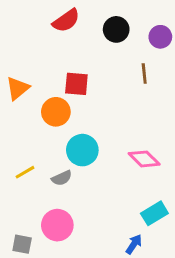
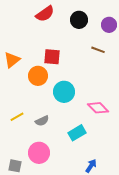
brown line: (144, 74) -> (98, 50), turned -64
cyan circle: (82, 150) -> (64, 92), moved
cyan rectangle: (154, 213) -> (77, 133), moved

